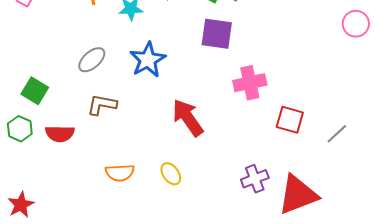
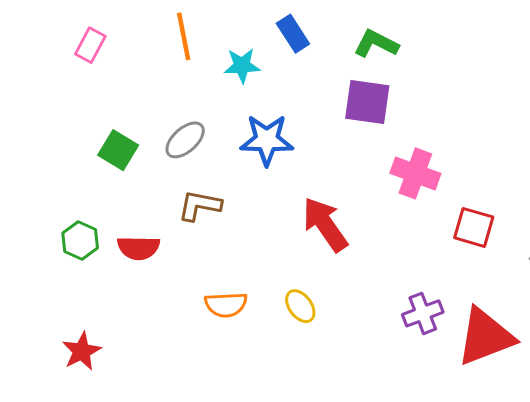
blue star: (148, 60) -> (267, 140), turned 30
pink cross: (250, 83) -> (415, 173), turned 32
green square: (35, 91) -> (118, 150), moved

